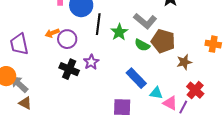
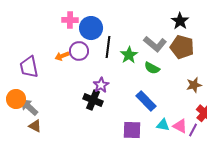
purple circle: (67, 39) -> (79, 51), moved
brown pentagon: (163, 41) -> (182, 47), moved
black cross: (69, 69) -> (93, 100), moved
cyan triangle: (156, 93) -> (163, 125), moved

